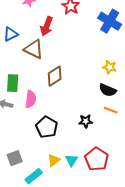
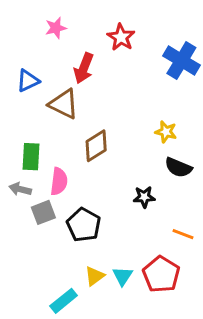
yellow star: (110, 67) -> (166, 132), moved
orange line: (111, 110) -> (183, 234), moved
black star: (86, 121) -> (144, 197), moved
gray square: (15, 158) -> (43, 212), moved

